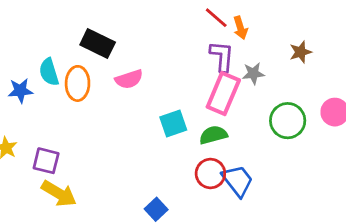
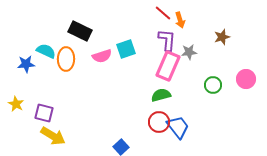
cyan semicircle: (49, 72) -> (46, 51), turned 132
green circle: (288, 121) -> (213, 85), size x0.7
cyan square: (173, 123) -> (126, 49), moved

